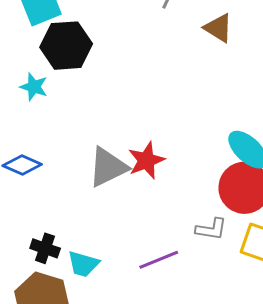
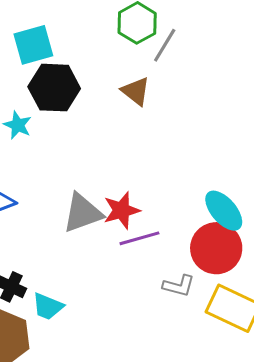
brown triangle: (218, 28) -> (136, 91), moved
purple line: (159, 260) -> (139, 238), moved

